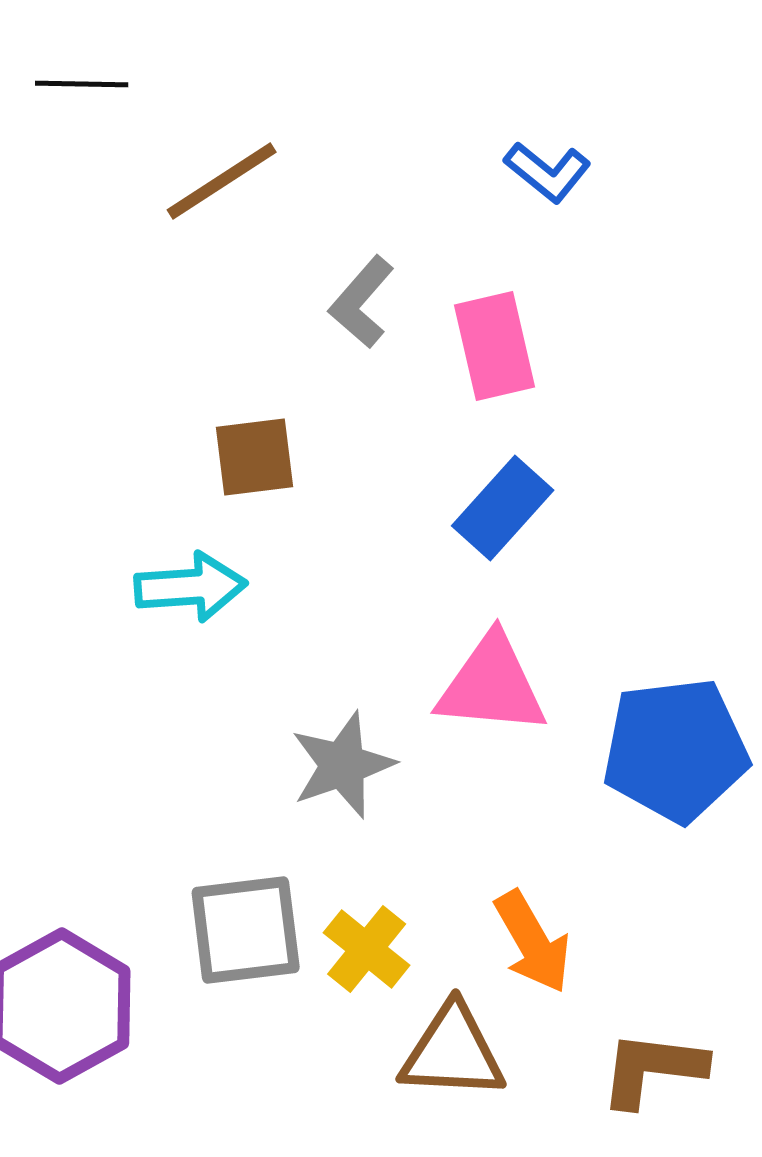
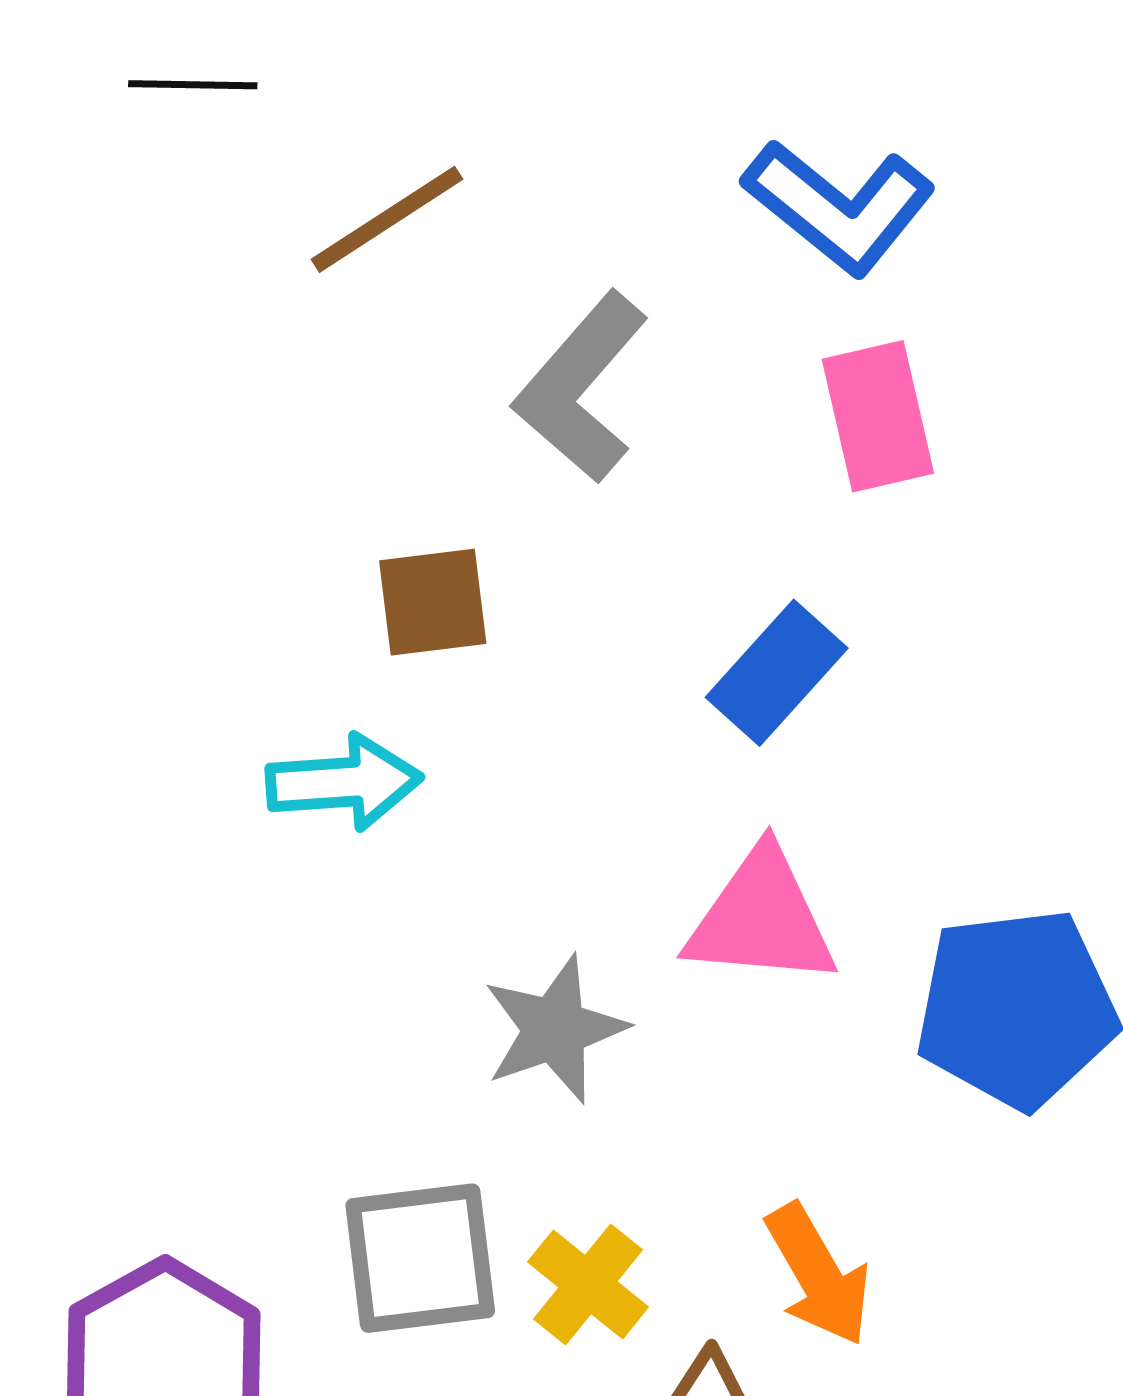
blue L-shape: (548, 172) -> (839, 207), size x1.6
gray L-shape: (362, 302) -> (581, 387), size x1.5
pink rectangle: (495, 346) -> (878, 416), moved

